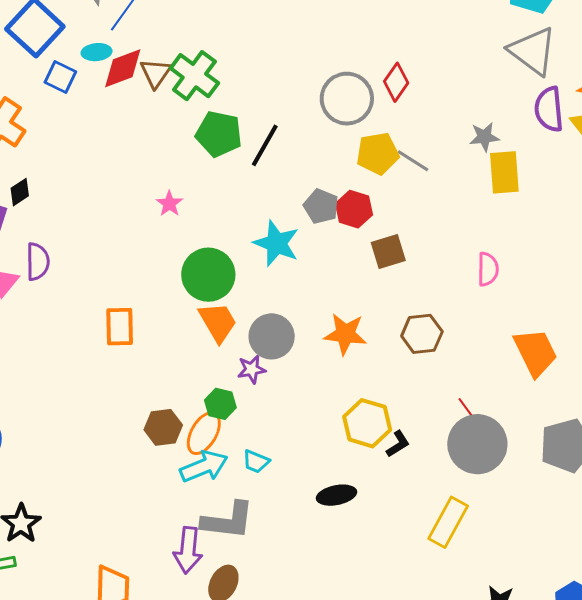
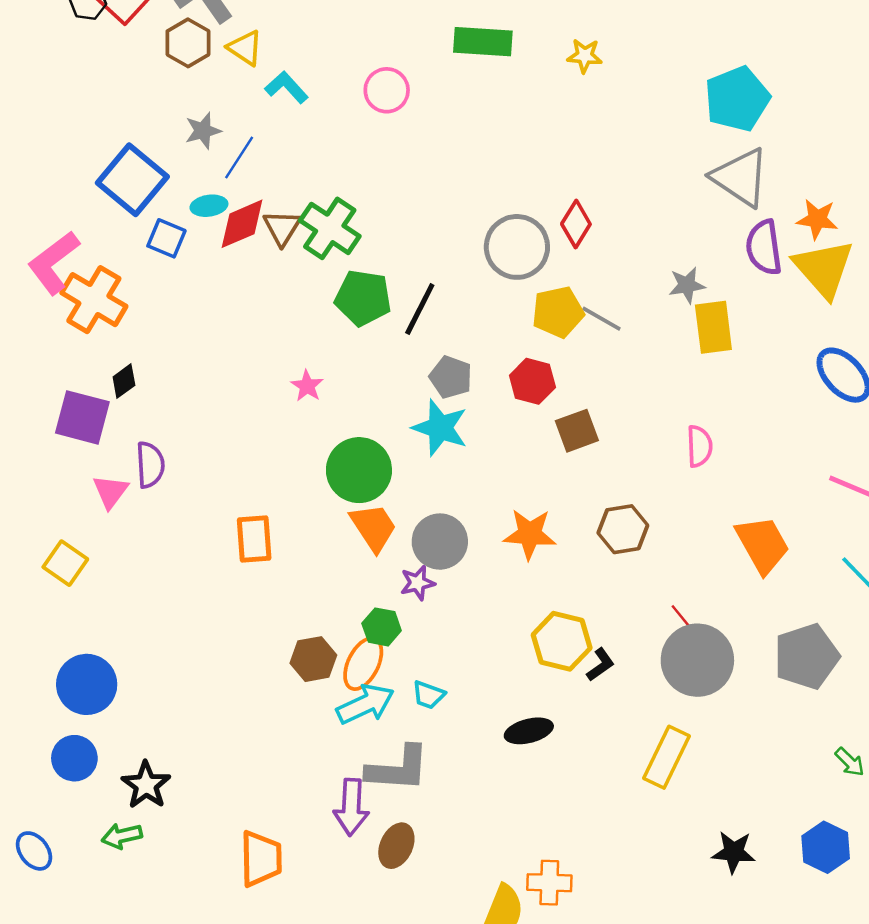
gray pentagon: (321, 206) -> (451, 377), moved

